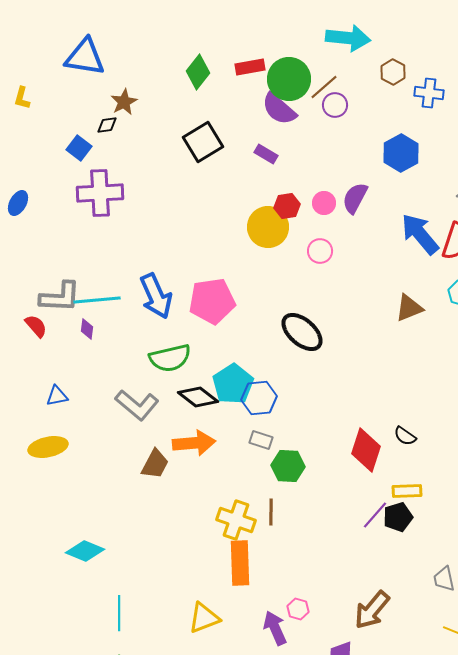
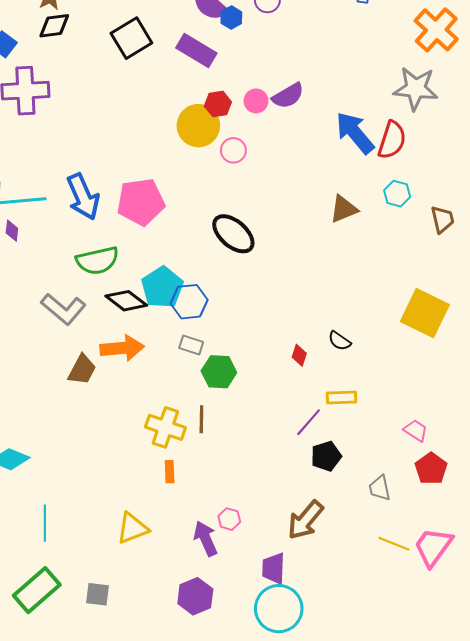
black diamond: (107, 125) -> (54, 26), moved, size x1.5
blue hexagon: (401, 153) -> (231, 18), moved, size x0.6
purple rectangle: (266, 154) -> (196, 50), size x1.6
purple semicircle: (355, 198) -> (288, 96), turned -148
pink circle: (320, 251) -> (233, 150), moved
red diamond: (366, 450) -> (299, 355), size x0.5
black pentagon: (398, 517) -> (326, 456), moved
orange rectangle: (240, 563) -> (170, 472), size x0.5

